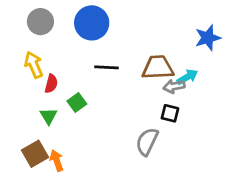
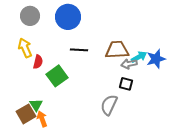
blue star: (208, 38) -> (156, 59), moved
green square: (77, 103) -> (57, 76), size x1.5
green triangle: (49, 116) -> (36, 105), moved

